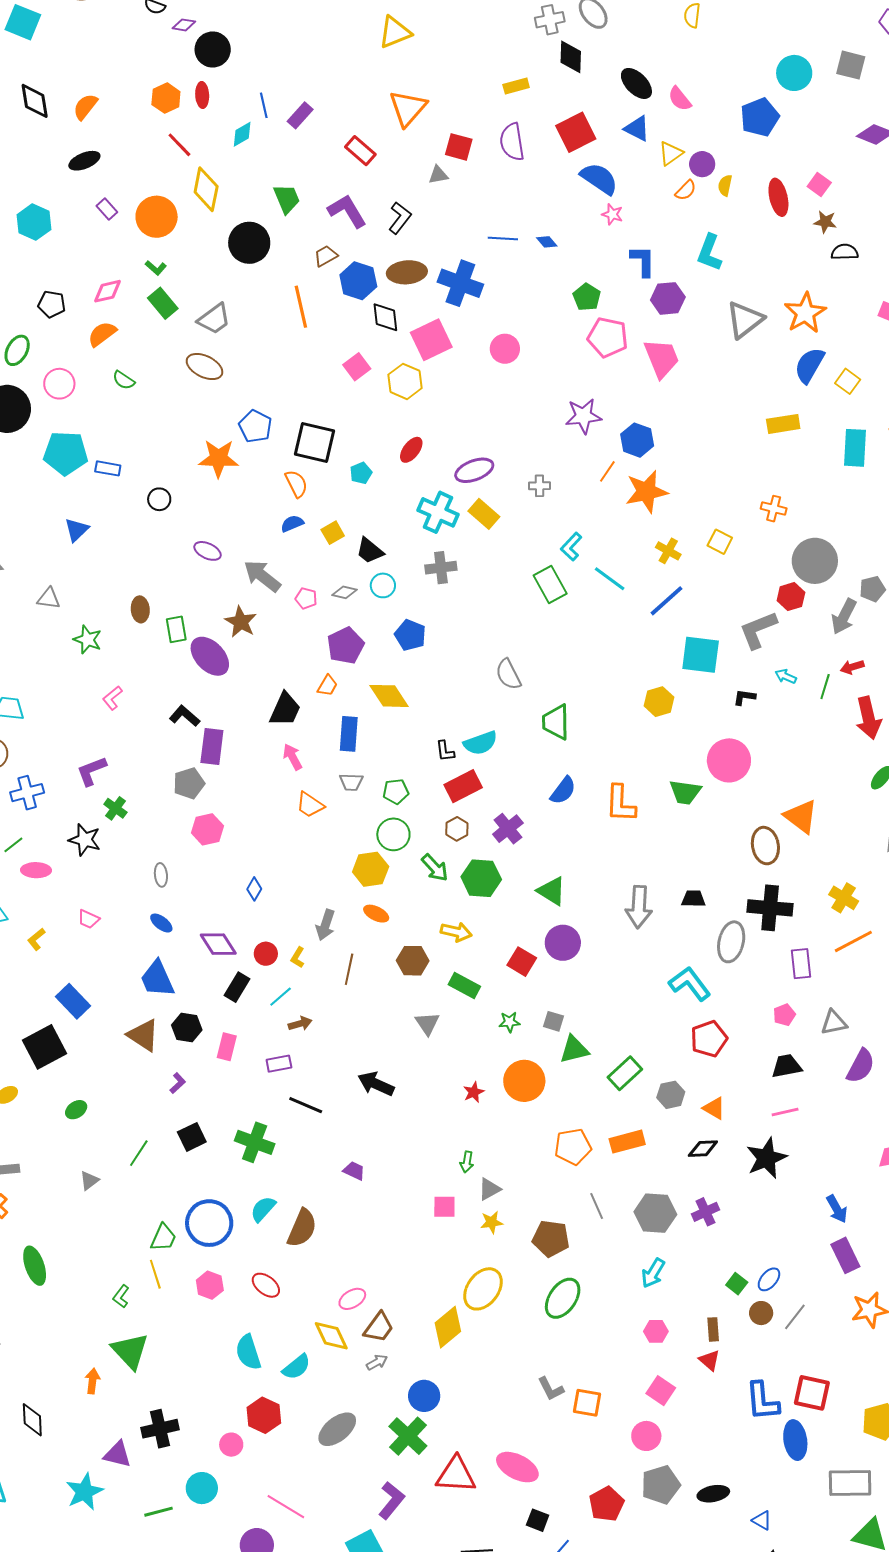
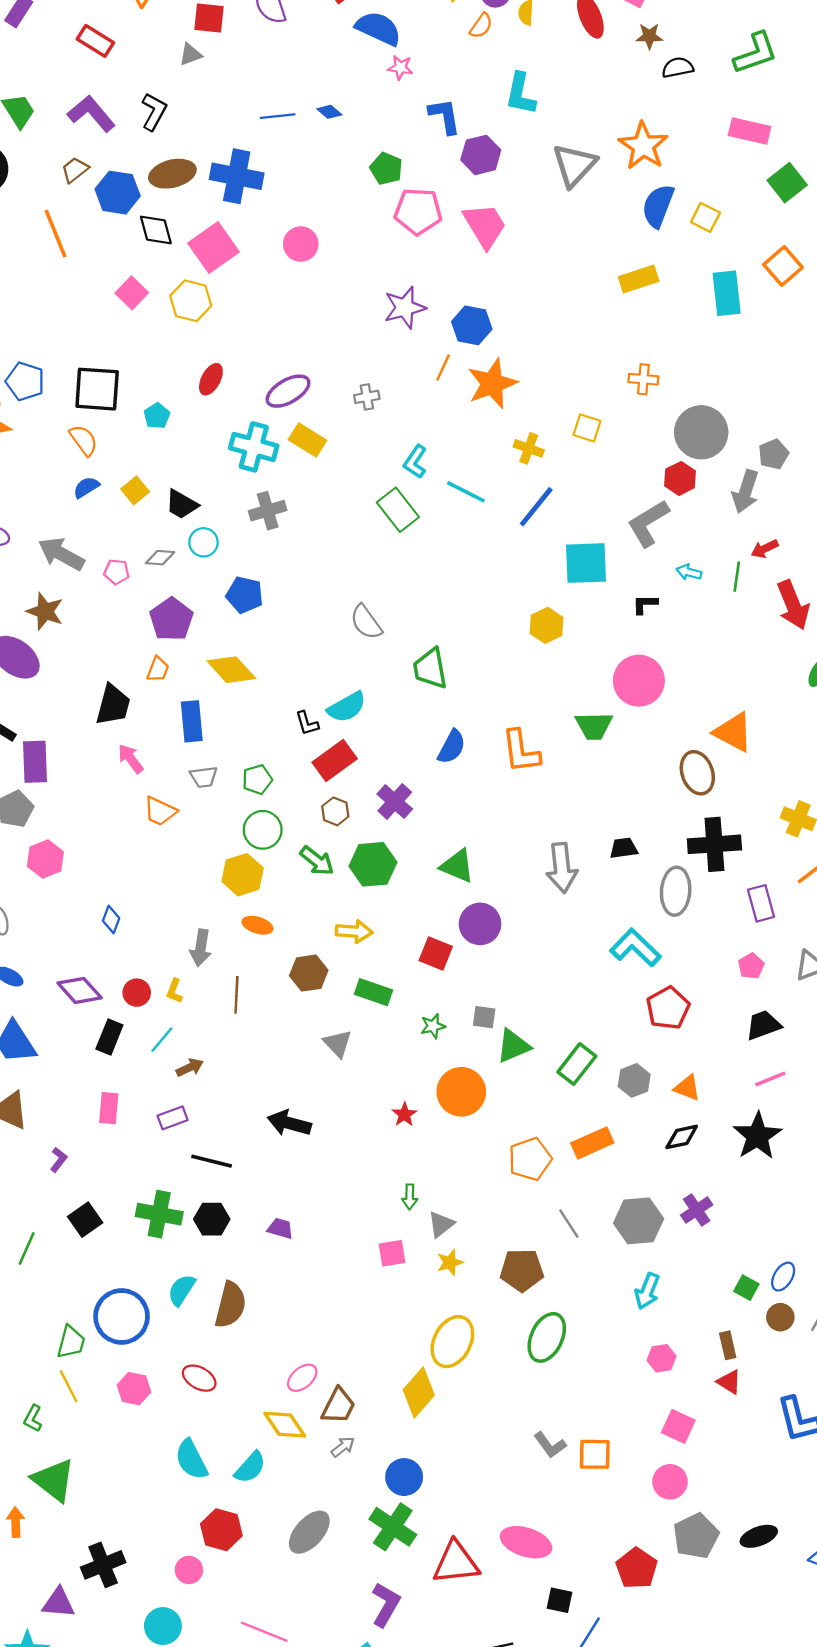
black hexagon: (187, 1028) -> (212, 1219), moved

